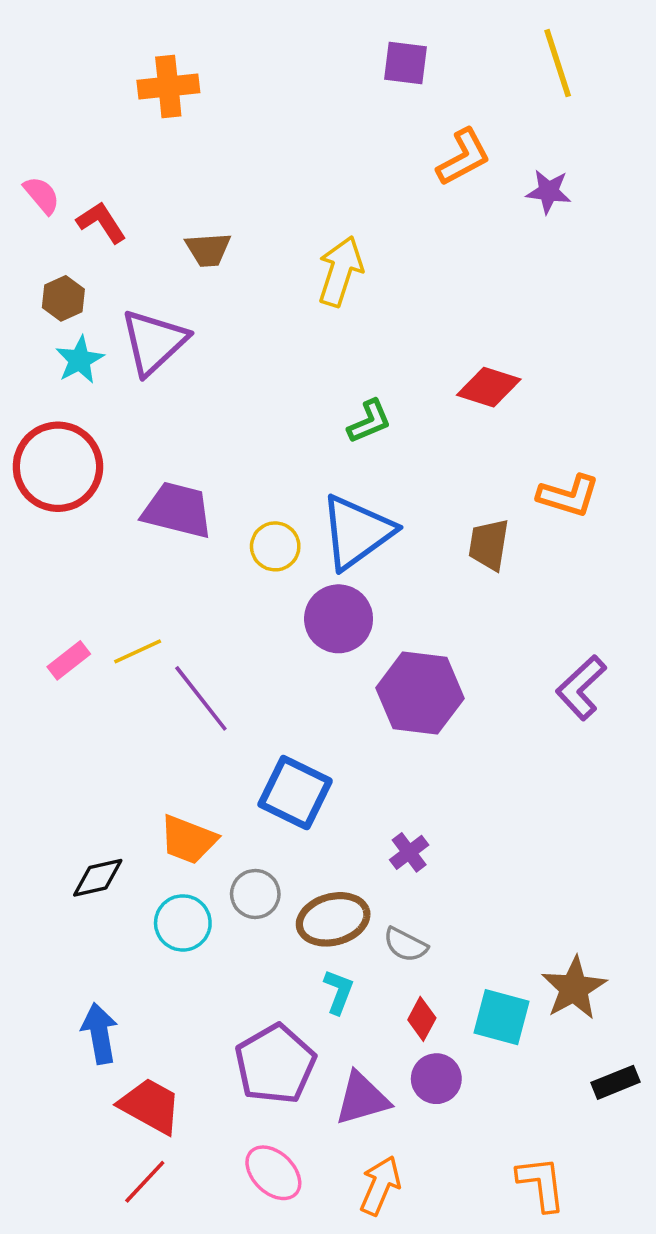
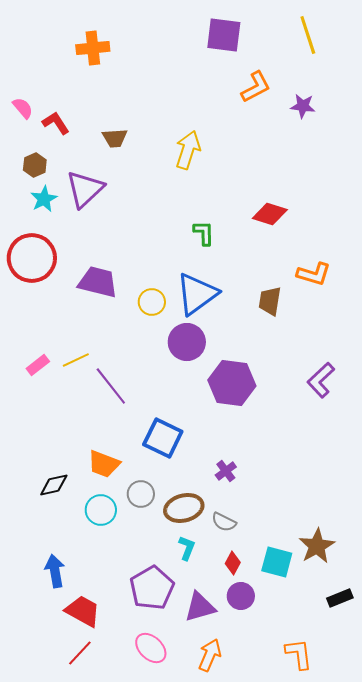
purple square: (406, 63) -> (224, 35), size x1.4
green L-shape: (369, 421) -> (204, 233), turned -68

